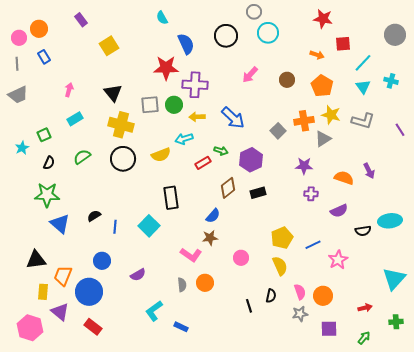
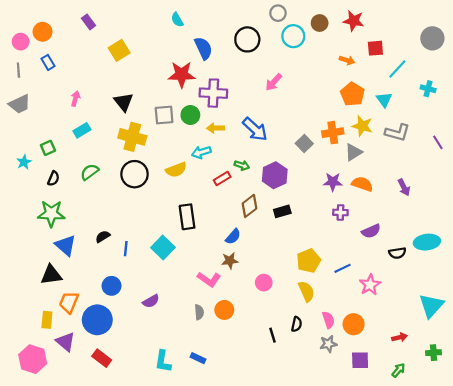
brown circle: (287, 80) -> (320, 23), moved
cyan triangle: (363, 87) -> (384, 100), moved
orange semicircle: (344, 178) -> (362, 184), moved
black triangle: (36, 260) -> (51, 275), moved
cyan L-shape: (154, 311) -> (163, 361), moved, turned -45

